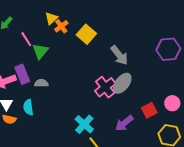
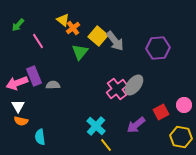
yellow triangle: (51, 18) -> (63, 20), turned -40
purple hexagon: (168, 49) -> (158, 48), moved
green triangle: (40, 51) -> (80, 52), moved
gray arrow: (119, 55) -> (115, 41), moved
cyan semicircle: (28, 107) -> (40, 137), moved

